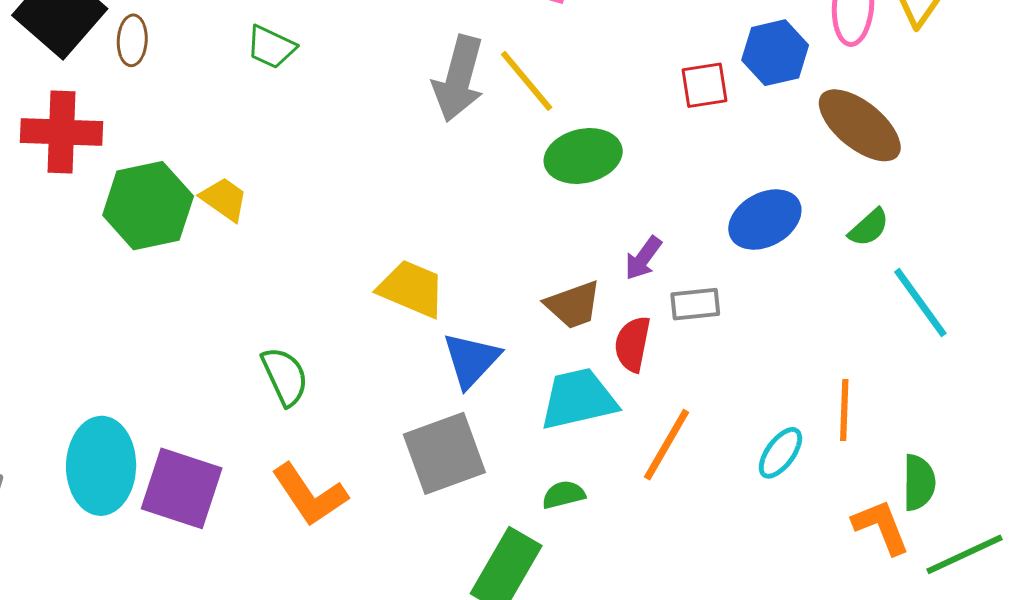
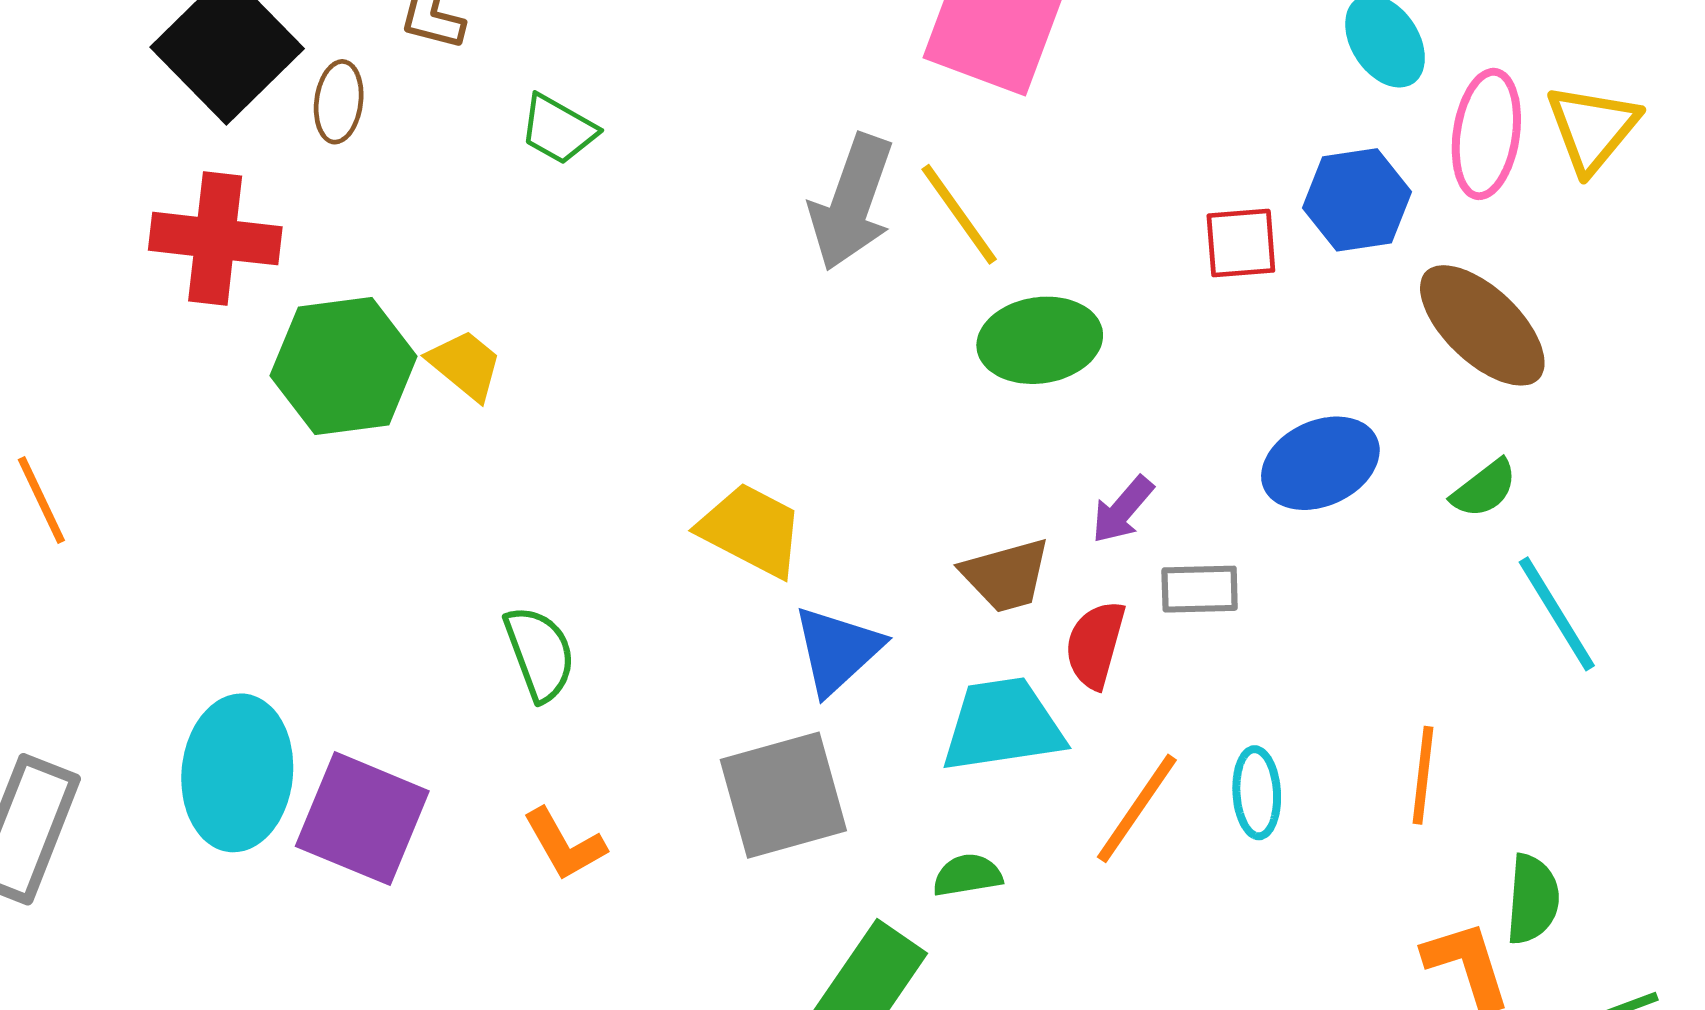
cyan ellipse: (780, 453) -> (1257, 793), moved, turned -44
orange L-shape: (310, 495) -> (564, 844), size x0.7

